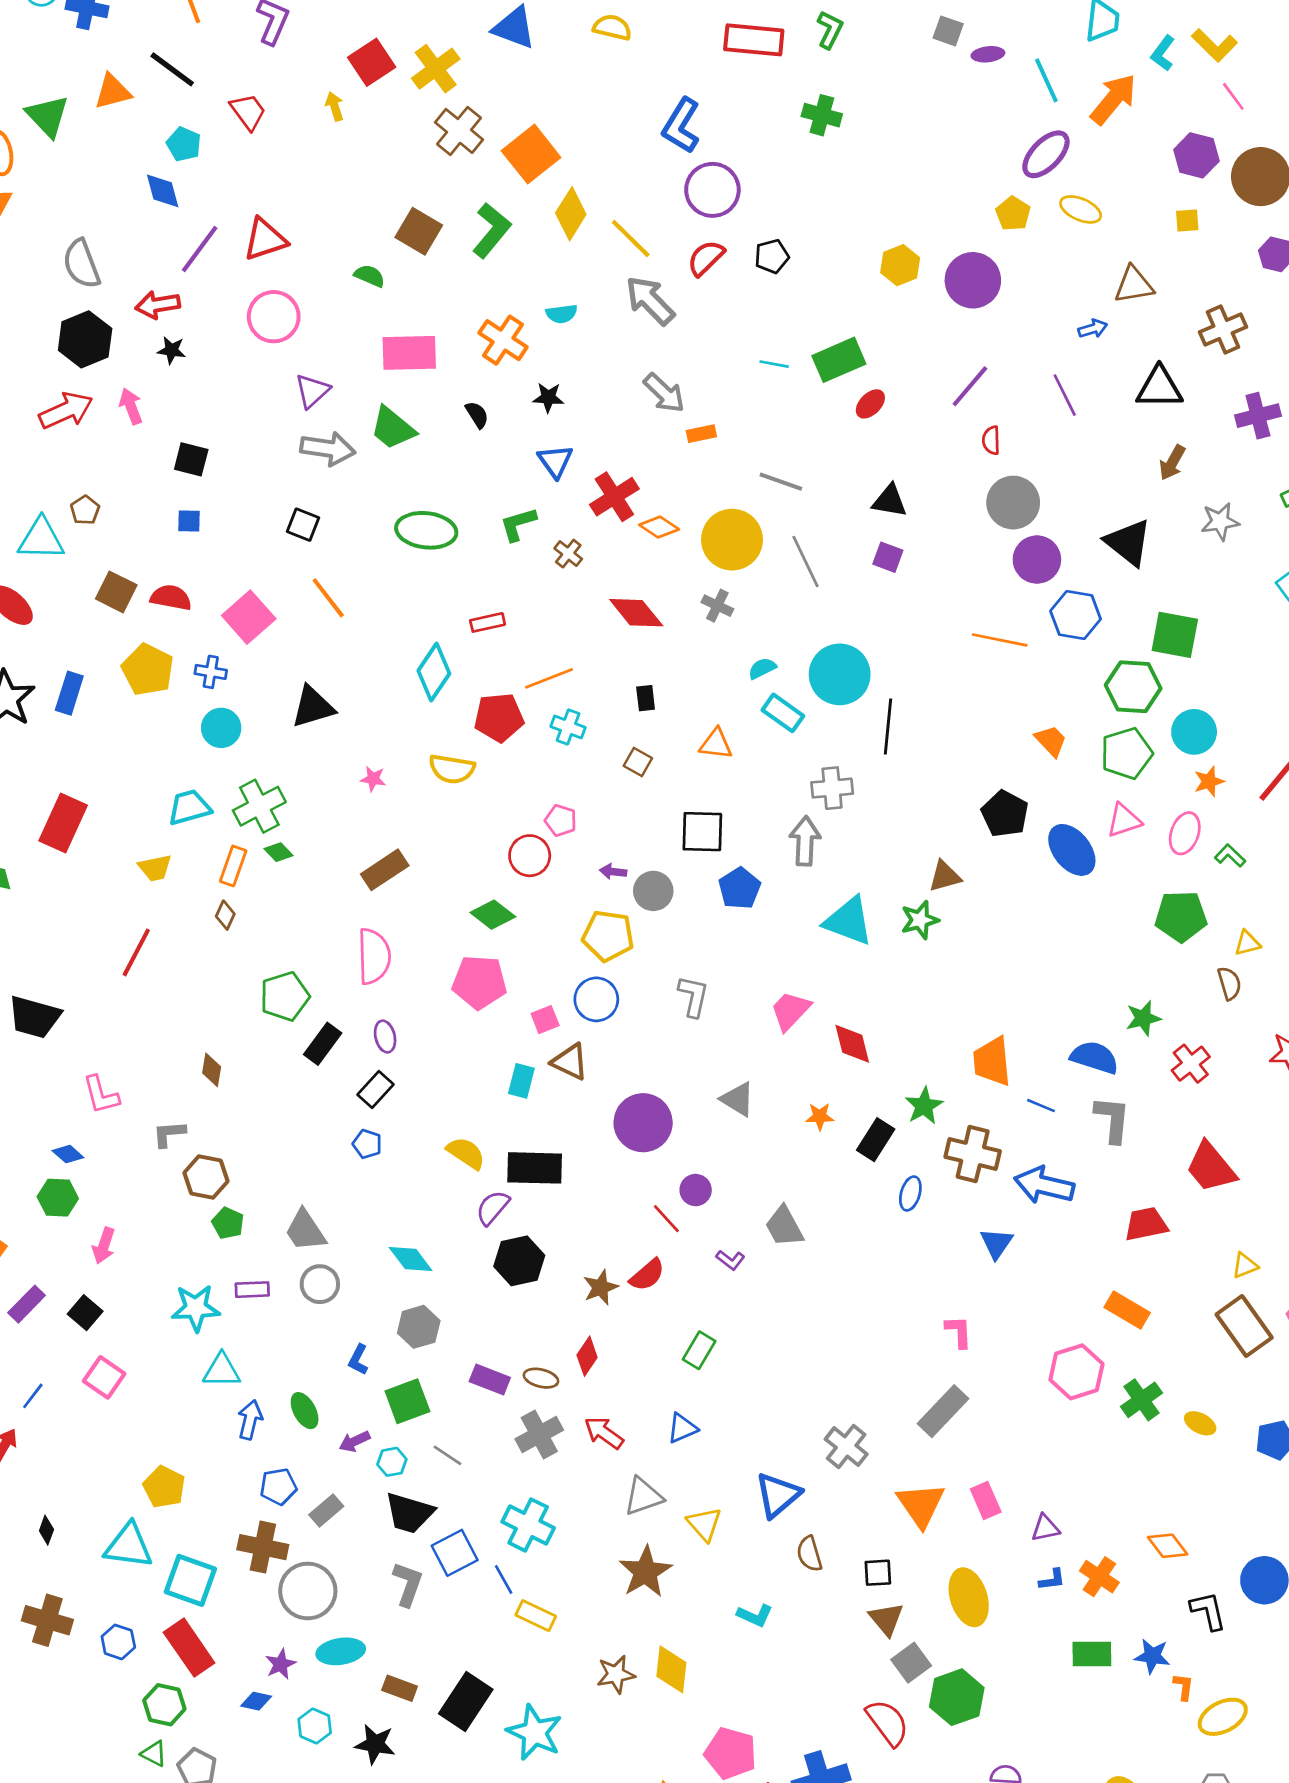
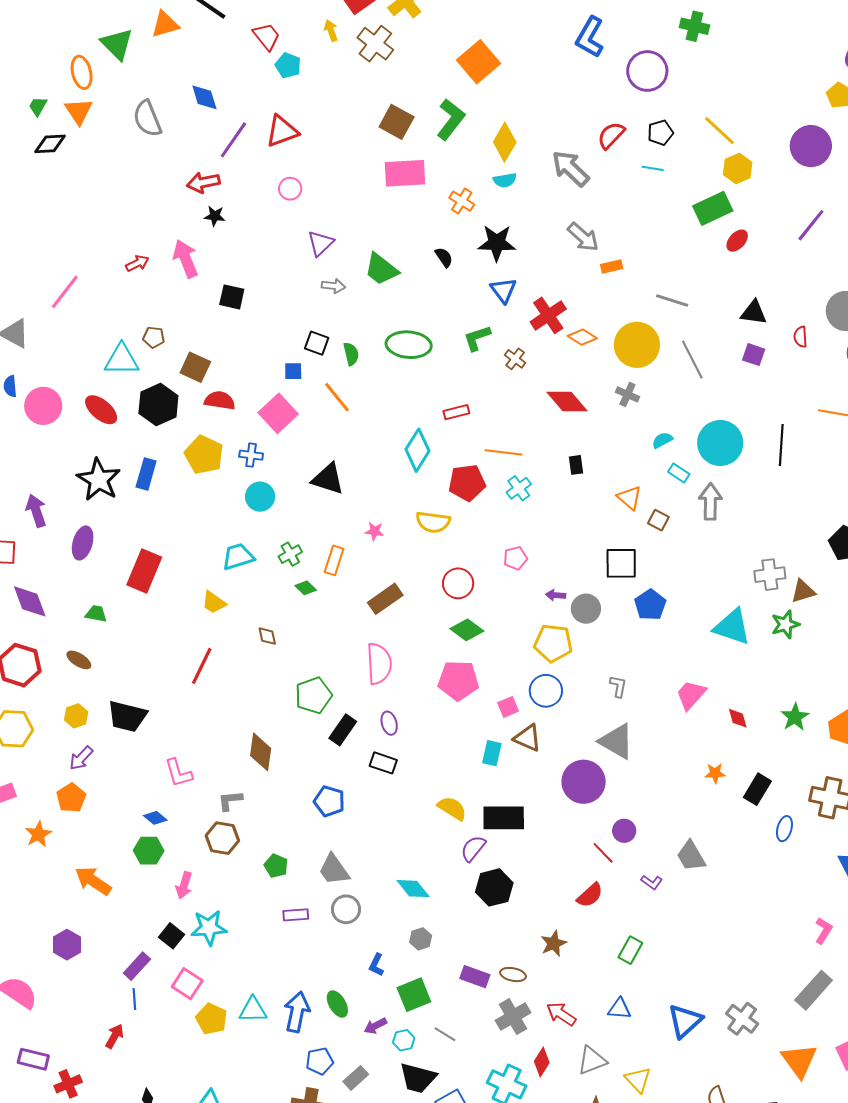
brown cross: (459, 131) -> (375, 44), moved
cyan pentagon: (184, 144) -> (288, 65), moved
purple circle: (712, 190) -> (647, 71), moved
yellow diamond: (571, 214) -> (505, 142), moved
yellow line: (631, 239) -> (719, 131), moved
gray semicircle: (82, 264) -> (147, 119), moved
yellow hexagon: (900, 265) -> (738, 169), moved
green semicircle: (370, 276) -> (351, 354), moved, turned 55
pink circle: (274, 317) -> (290, 189), size x0.6
black hexagon: (85, 339) -> (158, 405), moved
orange cross: (503, 340) -> (462, 201), size x0.7
pink rectangle: (409, 353) -> (405, 173), moved
cyan line: (774, 364) -> (653, 168), moved
black star: (548, 397) -> (497, 243), size x1.6
pink arrow: (131, 406) -> (186, 259), size x1.4
red arrow: (66, 411) -> (137, 263), size x0.6
red semicircle: (991, 440) -> (801, 337), moved
gray arrow: (328, 449) -> (333, 286), size x0.6
brown pentagon: (85, 510) -> (154, 337), turned -30
blue square: (189, 521) -> (293, 371), moved
brown square: (116, 592) -> (195, 367), moved
orange line: (549, 678) -> (504, 452), turned 30
black triangle: (313, 707) -> (328, 479), turned 36
cyan rectangle: (783, 713) -> (679, 473), size x0.7
cyan cross: (568, 727) -> (519, 488), turned 35
black line: (888, 727) -> (781, 445), moved
orange triangle: (716, 744) -> (629, 498), turned 36
brown square: (638, 762) -> (658, 520), moved
gray cross: (832, 788) -> (770, 575), moved
green cross: (259, 806) -> (290, 554), size x0.6
pink pentagon: (561, 820) -> (515, 558), turned -30
gray arrow: (805, 841) -> (710, 502), moved
red circle: (530, 856) -> (458, 583), moved
orange rectangle: (233, 866) -> (334, 560), moved
yellow trapezoid: (155, 868) -> (214, 602), turned 48
brown diamond: (225, 915) -> (267, 636), turned -35
gray L-shape: (693, 996) -> (618, 686), size x0.7
red diamond: (852, 1044) -> (738, 718), size x0.7
brown diamond: (212, 1070) -> (261, 752), size x1.5
black rectangle: (375, 1090) -> (383, 763), turned 68
gray triangle: (738, 1099) -> (617, 741), moved, size x1.4
green star: (924, 1106) -> (795, 717), moved
blue pentagon: (367, 1144) -> (329, 801), moved, size x1.4
brown hexagon: (206, 1177) -> (222, 838), moved
brown star: (601, 1287) -> (554, 943), moved
purple rectangle: (27, 1304) -> (137, 966), moved
cyan star: (196, 1308) -> (209, 928), moved
gray hexagon: (419, 1327) -> (421, 939), size x0.7
pink L-shape: (959, 1332) -> (824, 931), turned 36
red diamond: (587, 1356) -> (542, 1062), moved
cyan triangle: (222, 1370) -> (253, 1010), moved
blue line: (33, 1396) -> (134, 999), turned -40
blue arrow: (250, 1420) -> (297, 1012), size x1.4
blue triangle: (682, 1428) -> (619, 1009), turned 30
yellow pentagon: (164, 1487) -> (211, 1019), moved
blue triangle: (778, 1495) -> (685, 1021), moved

